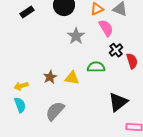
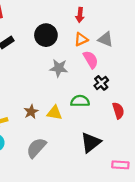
gray star: (76, 36) -> (59, 68), turned -30
red semicircle: (132, 61) -> (118, 111), moved
black triangle: (118, 102) -> (91, 143), moved

